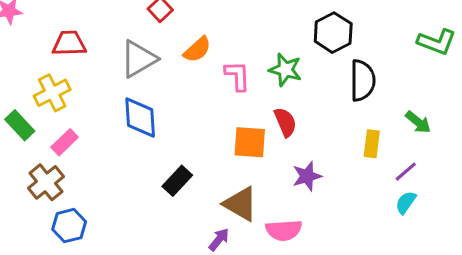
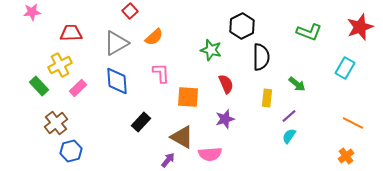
pink L-shape: (237, 76) -> (161, 73), moved
red semicircle: (285, 122) -> (226, 84), moved
pink rectangle: (65, 142) -> (78, 88), moved

